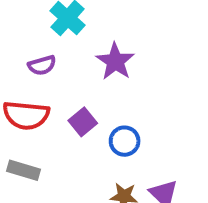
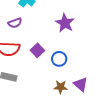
purple star: (115, 61) -> (65, 23), moved

